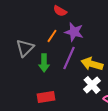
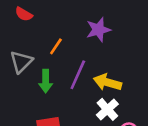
red semicircle: (60, 11) -> (24, 14), moved
purple star: (74, 32) -> (98, 30), moved, turned -30

